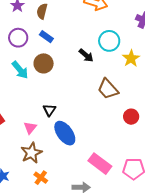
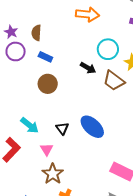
purple circle: (18, 38) -> (16, 51), moved
cyan arrow: (20, 70) -> (30, 125), moved
brown trapezoid: (108, 89) -> (114, 81), moved
blue ellipse: (65, 133) -> (92, 127), moved

